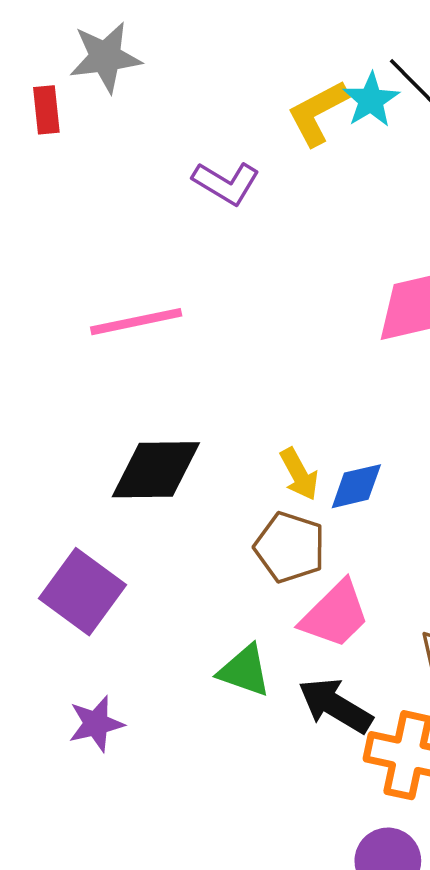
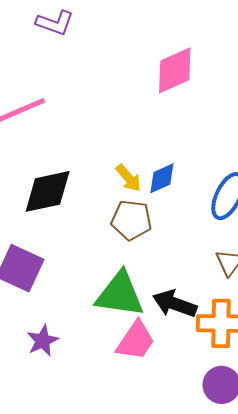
pink trapezoid: (335, 615) -> (135, 341), moved
green triangle: (244, 671) -> (120, 294), size x1.6

